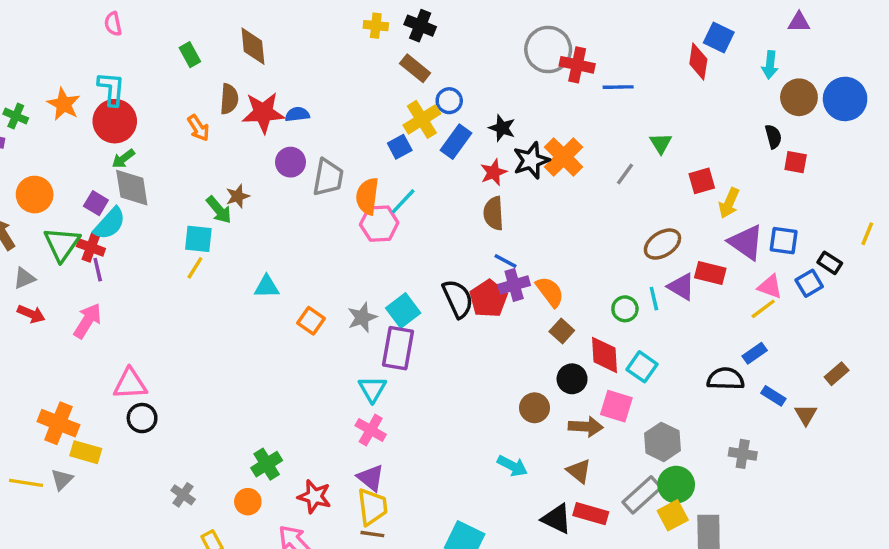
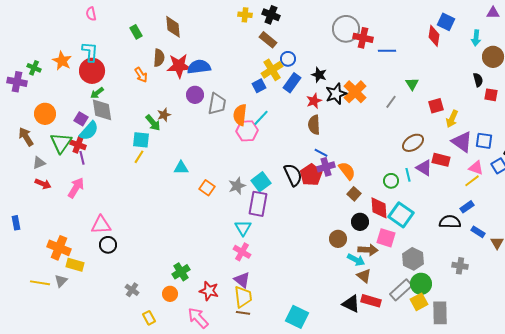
blue semicircle: (297, 114) -> (199, 67), size x1.6
cyan square: (642, 367) -> (401, 215), size x1.4
cyan arrow: (512, 466) -> (356, 260), moved

